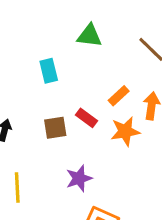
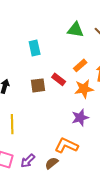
green triangle: (89, 36) -> (75, 30), moved
purple star: (79, 178) -> (80, 118), moved

